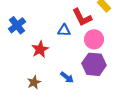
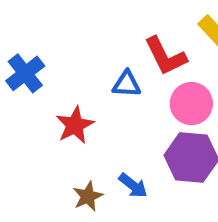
brown star: (34, 82) -> (88, 196), moved

